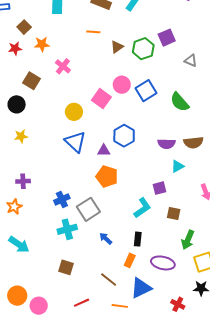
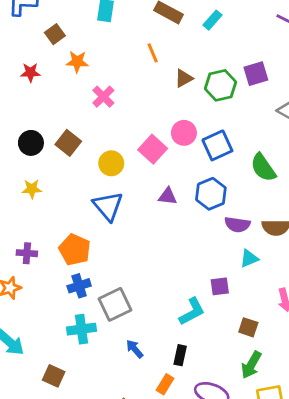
orange line: (93, 32) -> (153, 53), turned 56
red star: (15, 48) -> (30, 72), moved
brown square: (31, 81) -> (68, 143), moved
blue hexagon: (124, 136) -> (211, 194), moved
purple triangle: (104, 151) -> (168, 196), moved
orange pentagon: (107, 176) -> (75, 250), moved
brown square: (174, 213) -> (248, 327), moved
brown square: (66, 267) -> (54, 376), moved

